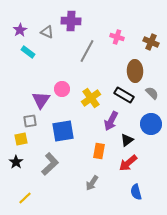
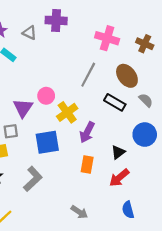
pink cross: (117, 37) -> (107, 38), size x1.5
gray line: (87, 51) -> (88, 75), moved
brown ellipse: (135, 71) -> (127, 76), turned -35
yellow cross: (91, 98) -> (67, 112), moved
purple arrow: (111, 121) -> (87, 132), moved
gray arrow: (92, 183) -> (79, 212), moved, turned -91

